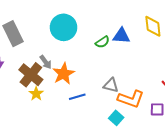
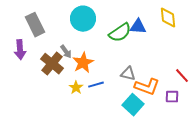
green semicircle: (102, 42) -> (120, 33), size x1.6
yellow star: (36, 94) -> (76, 88), moved
cyan square: (116, 118) -> (133, 105), size x1.5

